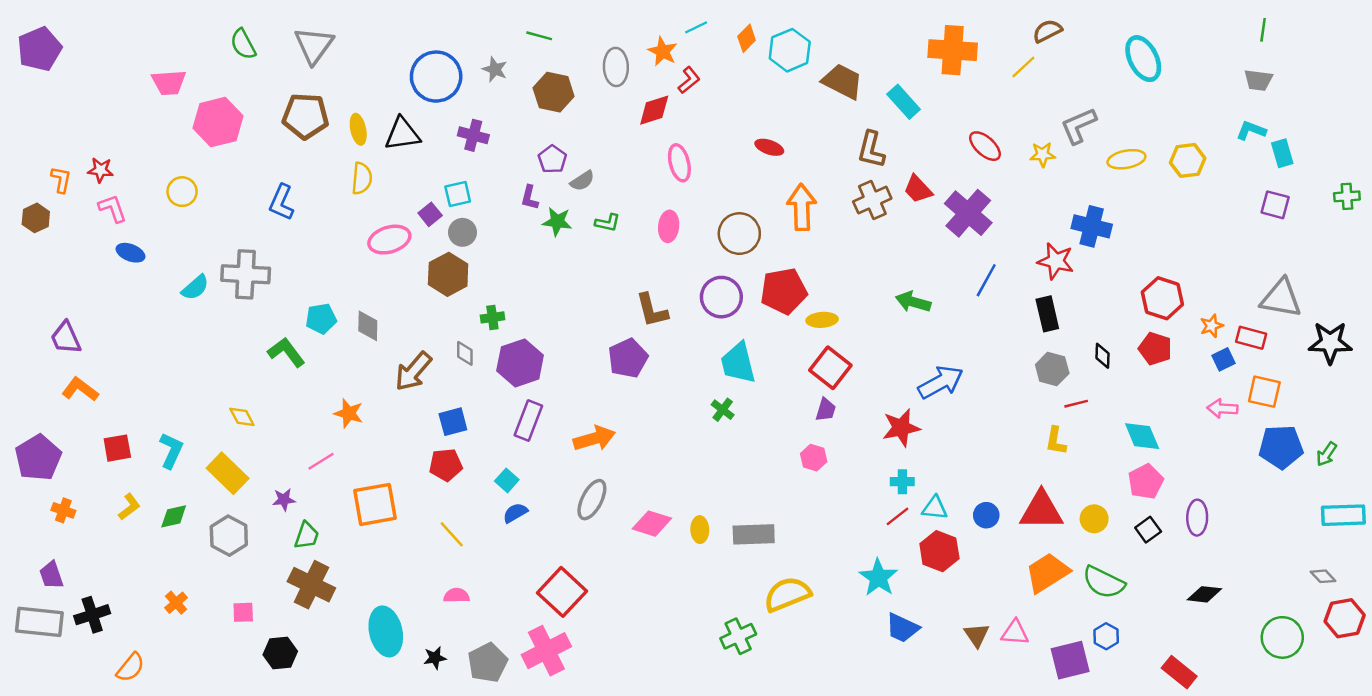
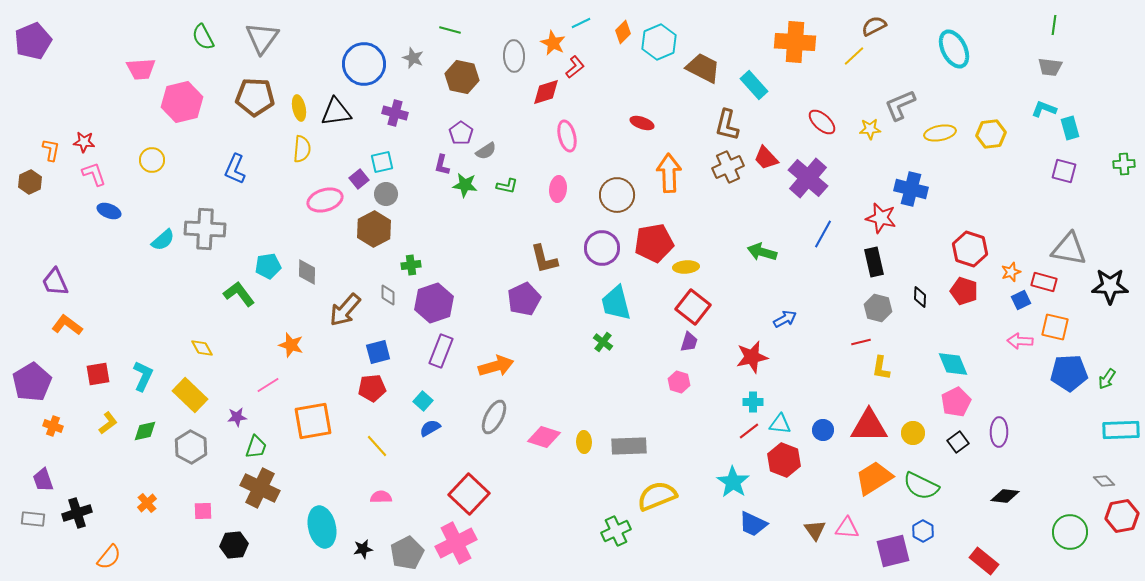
blue arrow: (941, 382) -> (785, 319), size x0.6
red line: (1076, 404) -> (861, 342), moved
gray rectangle: (39, 622) -> (33, 519), size x0.6

